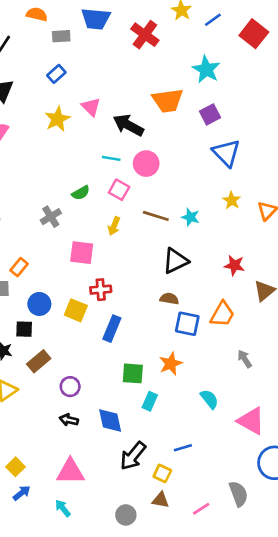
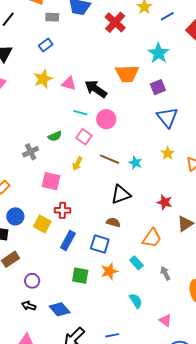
pink triangle: (91, 107) -> (69, 83), moved, turned -35
blue square: (187, 324) -> (100, 244), moved
cyan rectangle: (150, 401) -> (136, 263), moved, turned -72
blue diamond: (110, 420) -> (60, 309), turned -35
pink triangle: (251, 421) -> (165, 320), size x0.6

